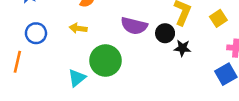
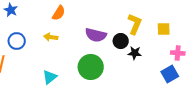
yellow square: (218, 18) -> (164, 29), turned 32
green circle: (105, 61) -> (91, 67), moved

